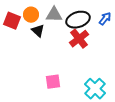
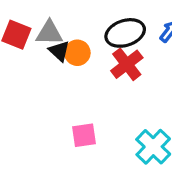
orange circle: (31, 15) -> (77, 53), moved
gray triangle: (54, 15) -> (49, 33), moved

